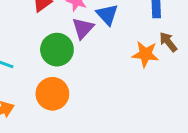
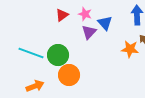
green circle: (57, 50) -> (58, 55), moved

